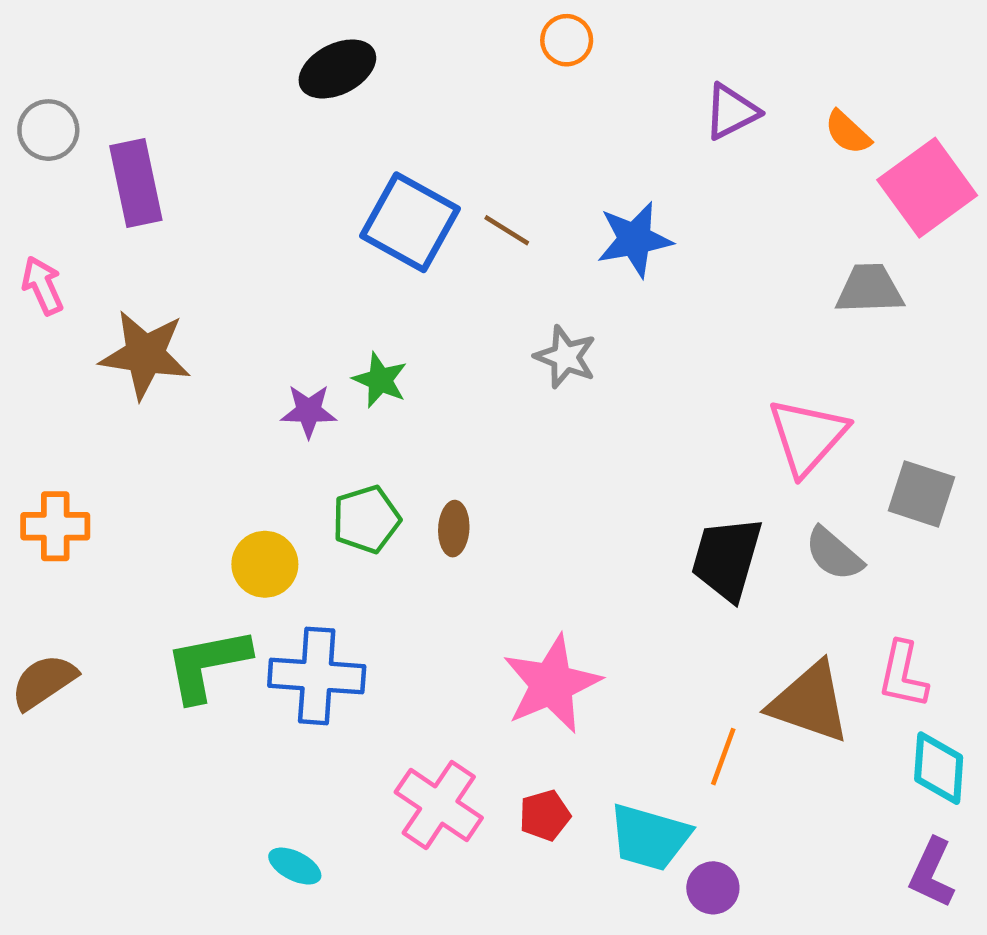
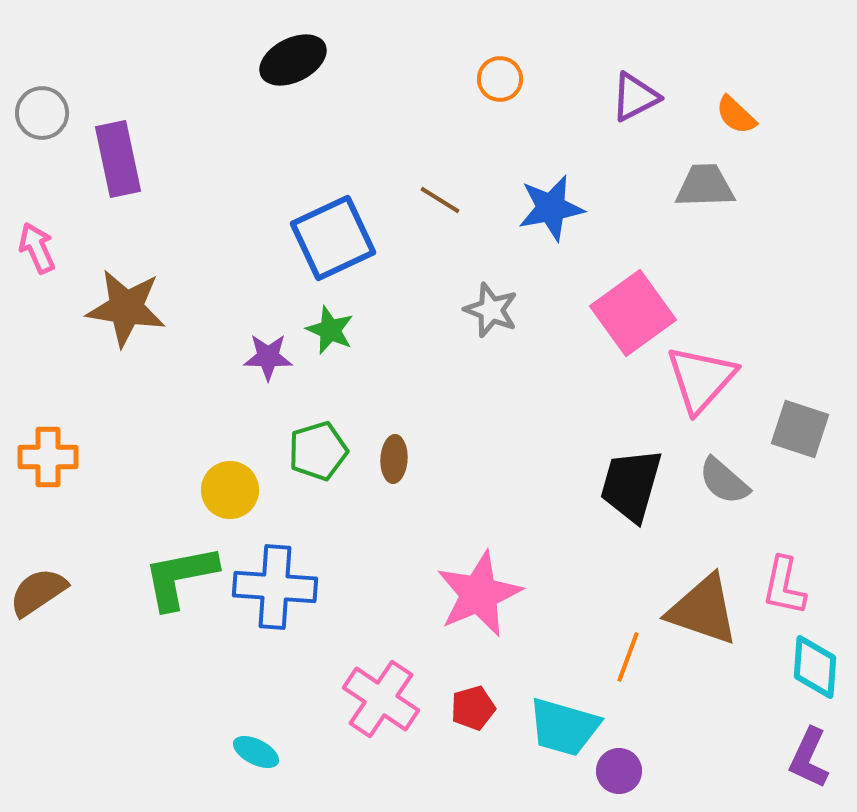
orange circle: (567, 40) -> (500, 79), moved
pink square: (927, 188) -> (633, 313), moved
blue square: (410, 222) -> (333, 238), moved, turned 36
gray trapezoid: (870, 289) -> (705, 186), moved

